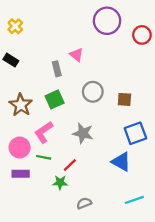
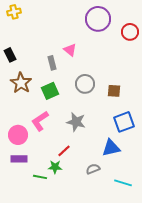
yellow cross: (15, 26) -> (14, 12), moved, turned 32
black rectangle: (11, 60) -> (10, 55), turned 32
brown star: (21, 105) -> (21, 83), moved
green line: (44, 157) -> (40, 177), moved
blue triangle: (121, 162) -> (111, 148), turned -42
cyan line: (134, 200) -> (123, 183), turned 36
gray semicircle: (84, 203) -> (93, 169), moved

